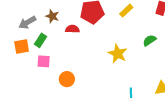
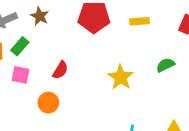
yellow rectangle: (126, 11) -> (139, 21), turned 32
red semicircle: (72, 29) -> (60, 70), moved, turned 112

